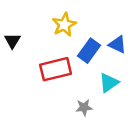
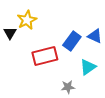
yellow star: (64, 25) -> (27, 20), moved

